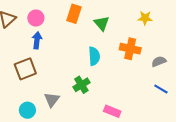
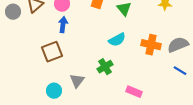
orange cross: (130, 49) -> (151, 45), moved
cyan semicircle: (94, 56) -> (117, 40), turned 66
gray semicircle: (159, 61) -> (178, 45), size x1.5

